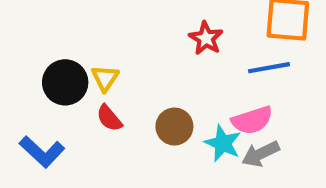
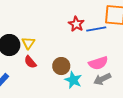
blue line: (269, 68) -> (96, 29), moved
cyan star: (223, 143) -> (73, 80), moved

